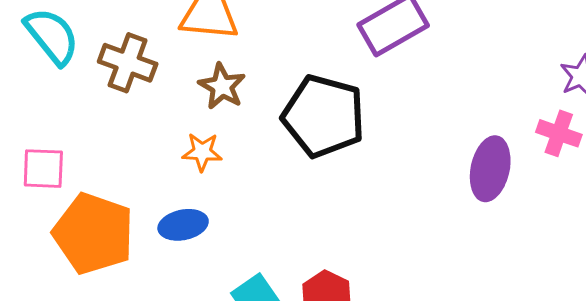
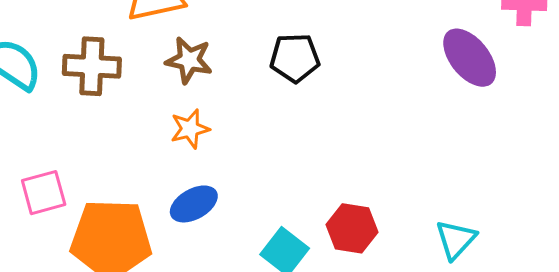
black pentagon: (323, 116) -> (295, 58), size x0.6
purple ellipse: (490, 169) -> (470, 58), turned -34

